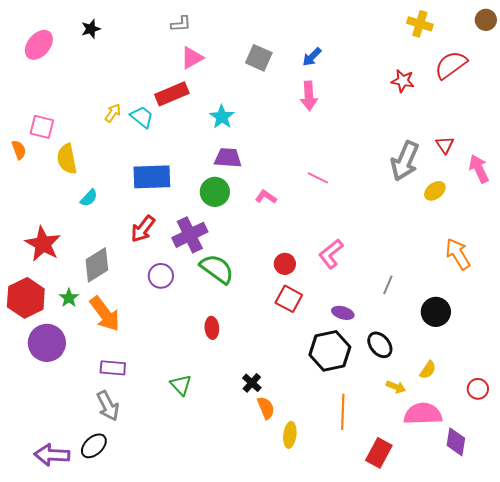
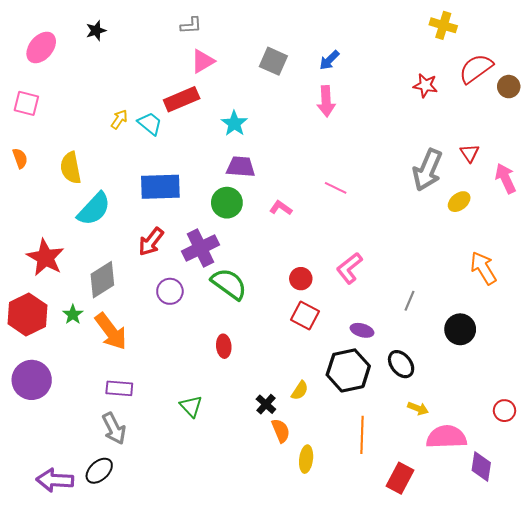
brown circle: (486, 20) -> (509, 87), moved
pink square: (42, 127) -> (26, 103), moved
cyan semicircle: (89, 198) -> (94, 209), size x1.8
purple circle: (47, 343) -> (32, 380), moved
yellow semicircle: (428, 370) -> (300, 390), moved

